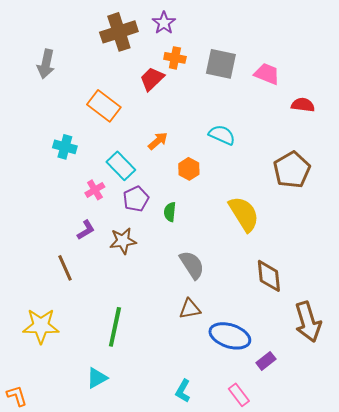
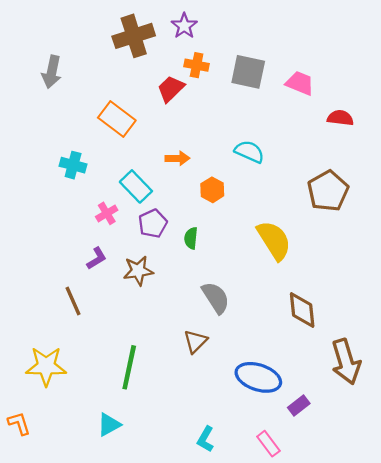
orange arrow: (158, 141) -> (177, 158), turned 40
brown triangle: (190, 309) -> (195, 341), moved, turned -35
orange L-shape: (17, 396) -> (19, 423), moved

